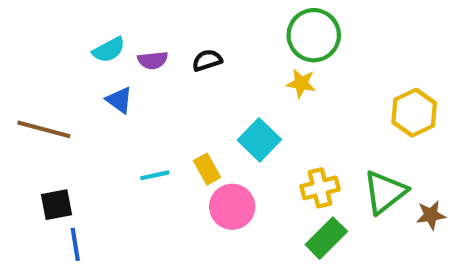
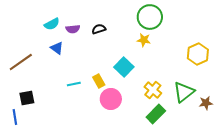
brown line: (44, 129) -> (21, 62), turned -50
yellow cross: (320, 188) -> (153, 90), turned -36
blue line: (75, 244) -> (15, 117), moved

